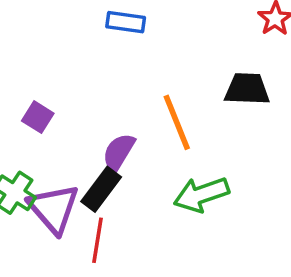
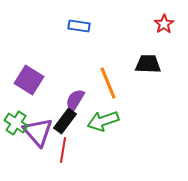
purple square: (38, 117) -> (29, 80), size x1.6
green arrow: (201, 195) -> (103, 121), moved

